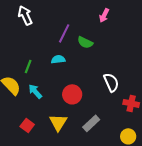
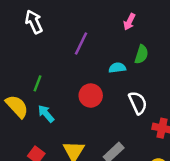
green semicircle: (85, 42) -> (141, 54), moved, turned -98
cyan semicircle: (58, 59) -> (117, 68), moved
red circle: (72, 94) -> (91, 96), moved

